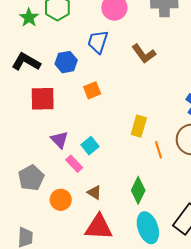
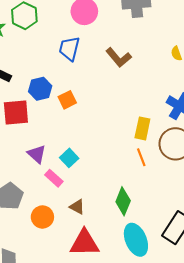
blue hexagon: (66, 62) -> (40, 89), moved
yellow rectangle: (139, 126) -> (142, 128), moved

